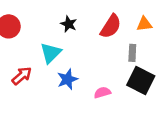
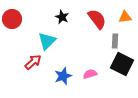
red semicircle: (111, 26) -> (97, 19), turned -70
red arrow: (22, 76) -> (33, 62), moved
blue star: (67, 79) -> (63, 76), moved

